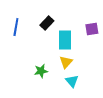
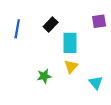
purple square: (92, 29) -> (99, 21), moved
cyan triangle: (72, 81) -> (96, 83), moved

